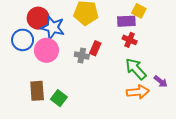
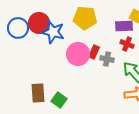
blue circle: (23, 40) -> (18, 28), moved
pink circle: (46, 50) -> (78, 54), moved
gray cross: (82, 56) -> (107, 59), moved

